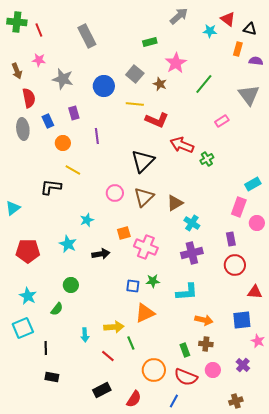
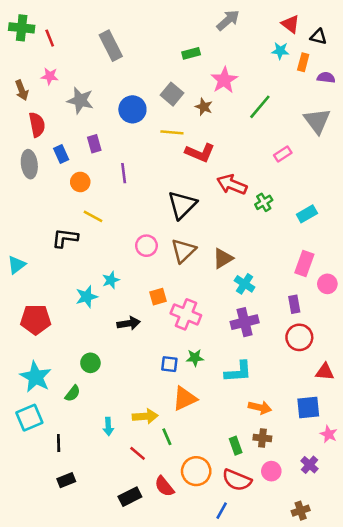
cyan star: (210, 31) -> (280, 51), moved
cyan rectangle: (253, 184) -> (307, 214), moved
cyan star: (68, 244) -> (87, 297), moved, turned 30
cyan star: (28, 296) -> (36, 377), size x1.4
black rectangle: (52, 377) -> (66, 480), turned -32
red semicircle: (134, 399) -> (164, 486), moved, turned 108

